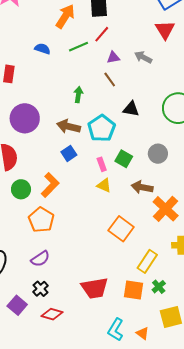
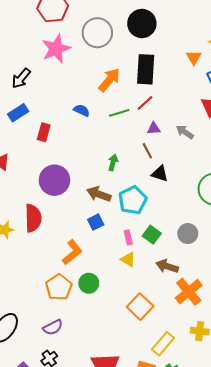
black triangle: (131, 109) -> (160, 174), moved
green circle: (21, 189) -> (89, 283), moved

